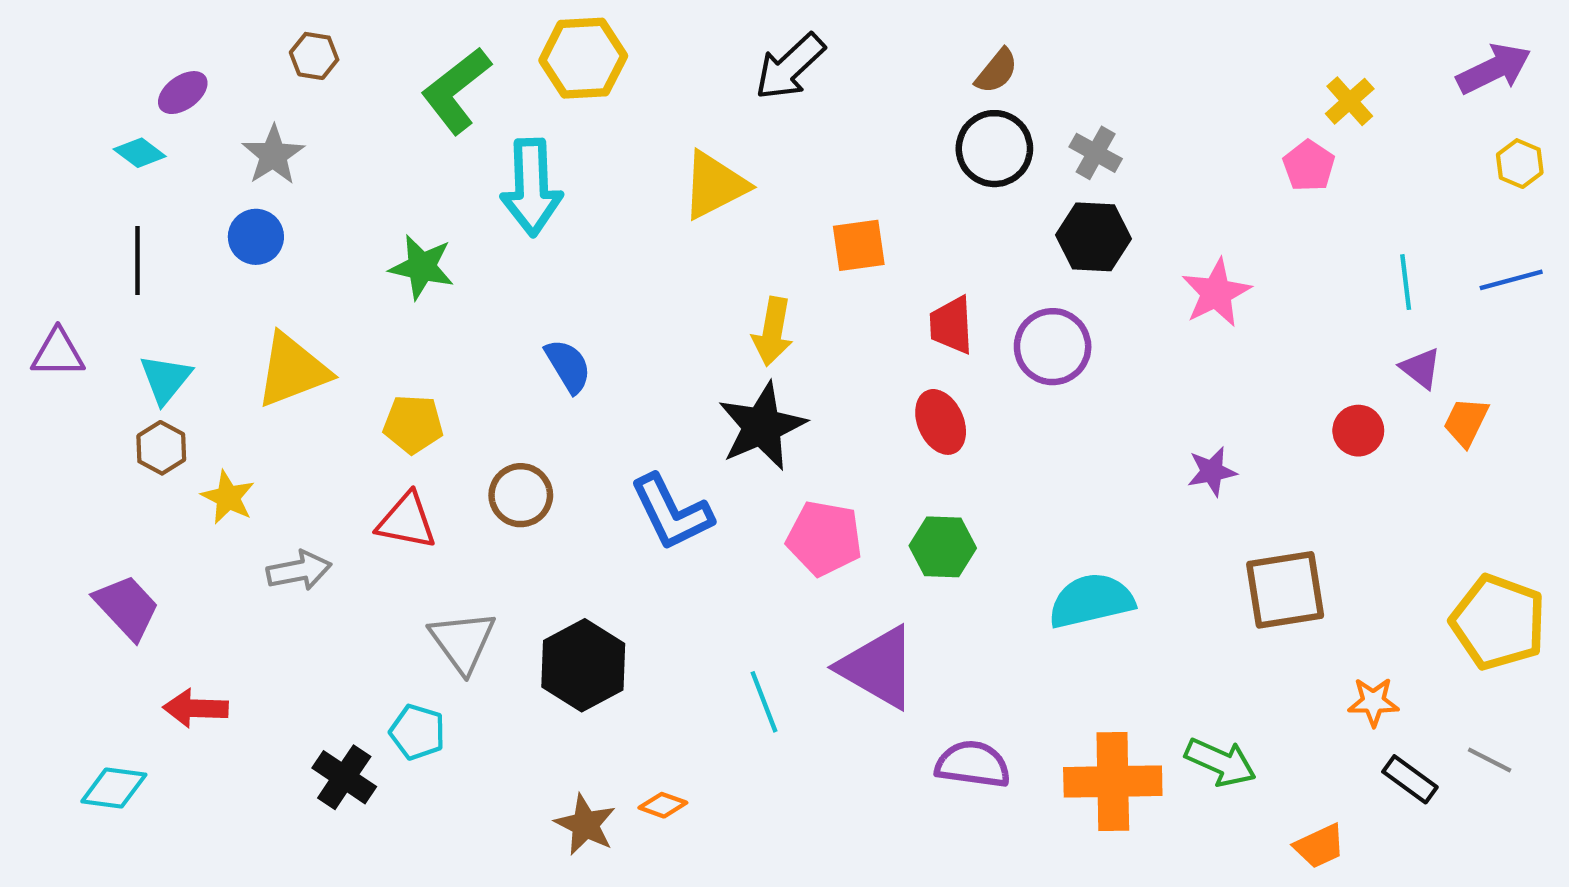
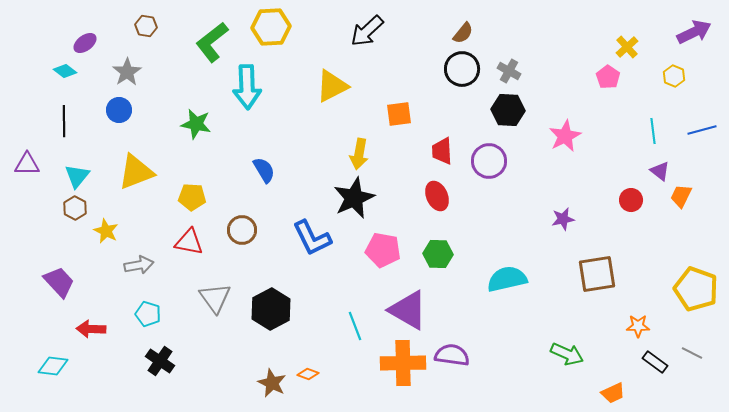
yellow hexagon: (1520, 164) -> (674, 76), moved
cyan pentagon: (417, 732) -> (148, 314), moved
orange cross: (1113, 782) -> (403, 363), moved

